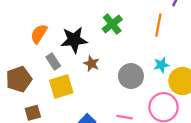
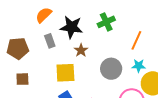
orange line: (158, 25) -> (136, 40), moved
yellow square: (61, 87) -> (65, 73), moved

